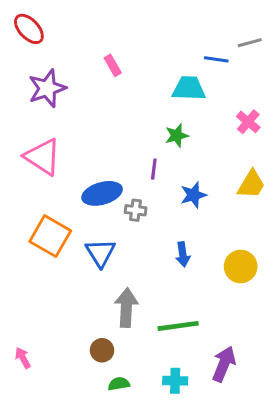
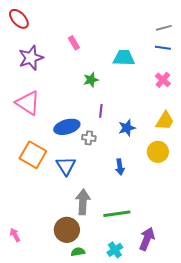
blue line: (216, 59) -> (163, 48), moved
green star: (177, 136) -> (91, 80), moved
yellow circle: (241, 267) -> (158, 152), moved
brown circle: (102, 350) -> (67, 230), size x1.6
cyan cross: (175, 381) -> (115, 250), turned -35

